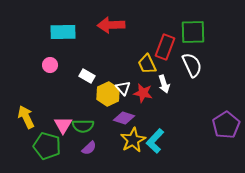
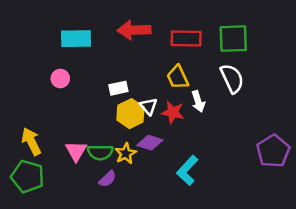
red rectangle: (165, 47) -> (186, 39), moved, turned 70
white rectangle: (87, 76) -> (118, 88), moved, turned -42
yellow star: (133, 140) -> (126, 153), moved, size x0.7
green pentagon: (47, 146) -> (28, 176), moved

